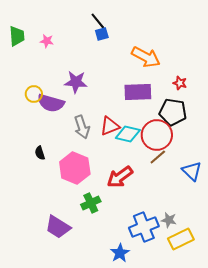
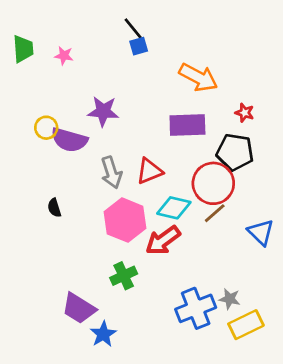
cyan diamond: (128, 134) -> (174, 208), moved
pink hexagon: (75, 168) -> (125, 220), moved
blue star: (120, 253) -> (103, 334), moved

